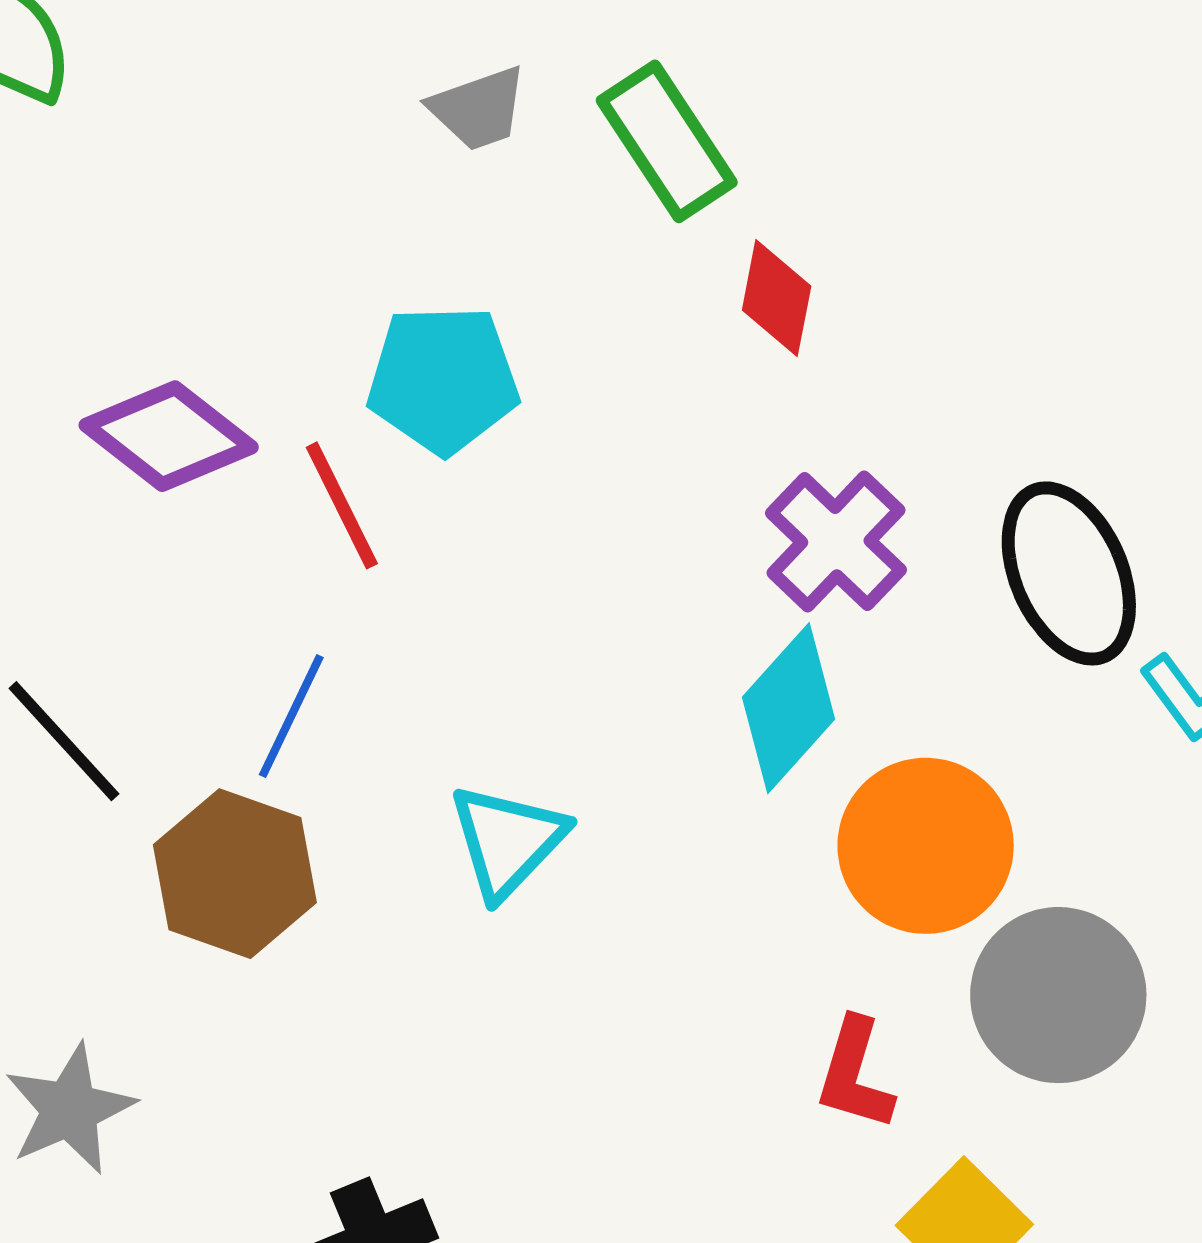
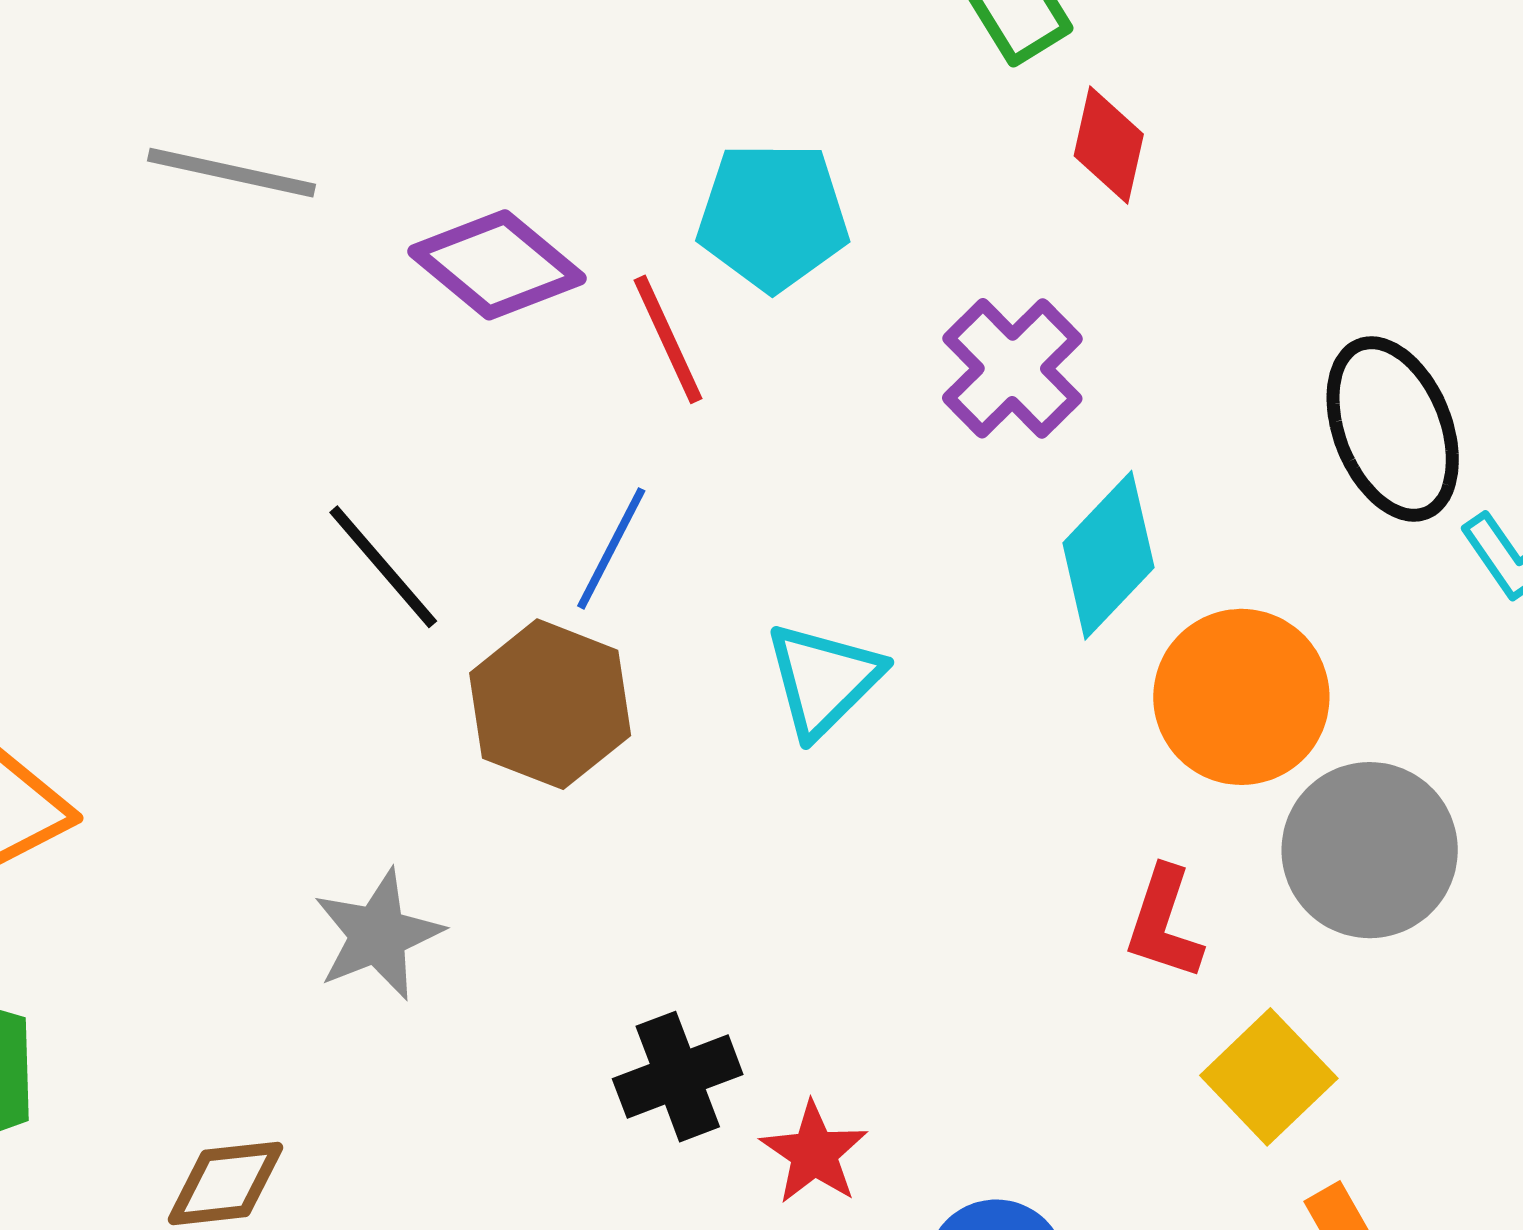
purple cross: (836, 542) -> (1012, 368), moved

